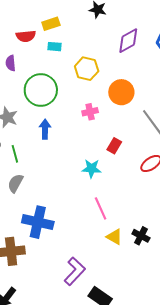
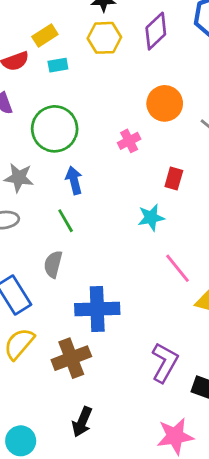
yellow hexagon: (87, 69) -> (104, 38), moved
green line: (15, 154) -> (66, 221), moved

